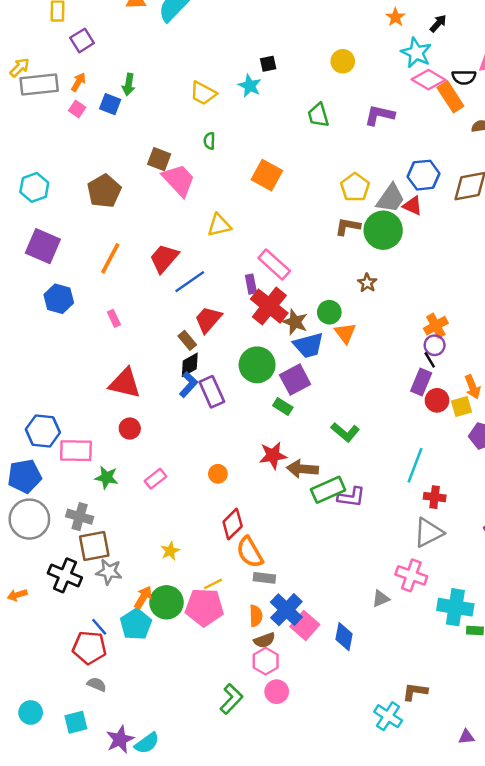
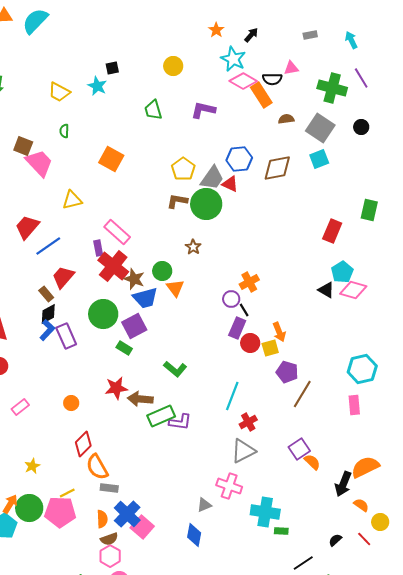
purple circle: (435, 345) -> (231, 299), moved
red cross: (435, 497) -> (248, 422), turned -36
blue diamond: (344, 637) -> (194, 535), moved

